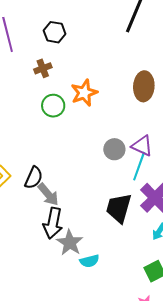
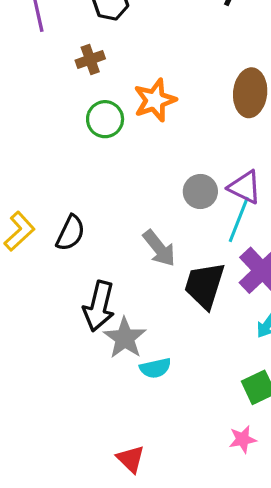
gray arrow: (48, 194) -> (159, 248), moved

